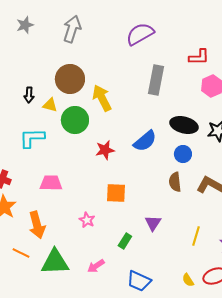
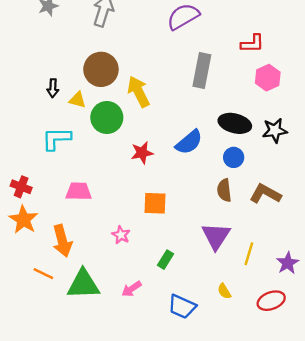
purple triangle: (153, 223) -> (216, 236), moved, size x1.5
yellow semicircle: (188, 280) -> (224, 291), moved

